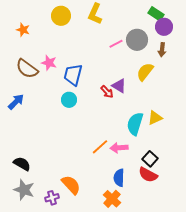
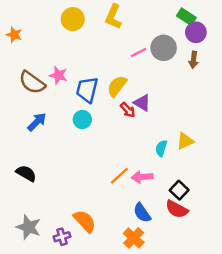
orange star: (23, 30) -> (14, 35), moved
yellow semicircle: (145, 72) -> (117, 86), moved
blue arrow: (16, 102) -> (37, 122), moved
cyan semicircle: (135, 124) -> (161, 148), size x0.6
black semicircle: (22, 164) -> (26, 173), moved
blue semicircle: (119, 178) -> (142, 213), turned -36

